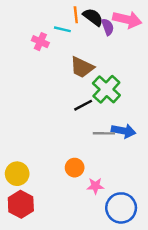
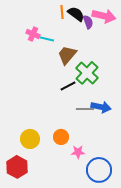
cyan line: (62, 29) -> (47, 39), moved
brown trapezoid: (82, 67) -> (67, 55), turned 105
yellow circle: (17, 174) -> (30, 139), moved

